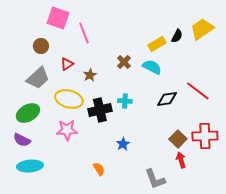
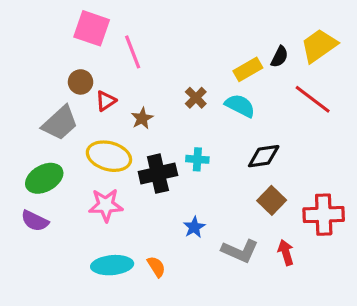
brown circle: (41, 46) -> (81, 82), moved
red line: (198, 91) -> (313, 99), moved
brown square: (178, 139) -> (272, 200), moved
cyan ellipse: (30, 166) -> (112, 265), moved
gray L-shape: (155, 179) -> (240, 251), moved, turned -45

